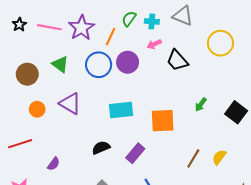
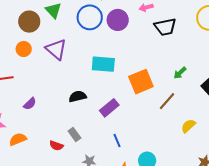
black trapezoid: (177, 60) -> (165, 27), turned -70
brown circle: (27, 74) -> (29, 22), moved
orange square: (163, 121) -> (141, 82), turned -30
brown line: (193, 159) -> (167, 101), moved

